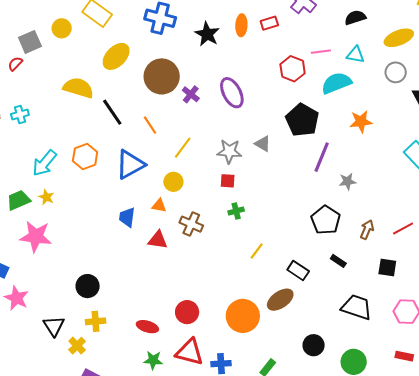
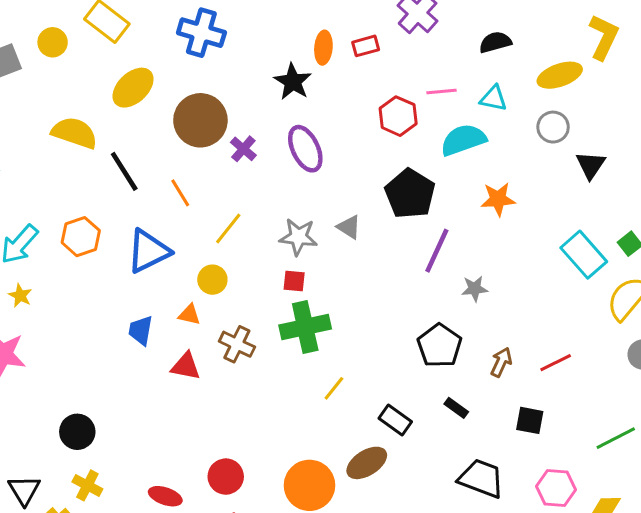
black star: (207, 34) -> (293, 82), moved
green cross: (236, 211) -> (305, 327), size x2.0
yellow cross: (96, 321) -> (87, 485), turned 30

